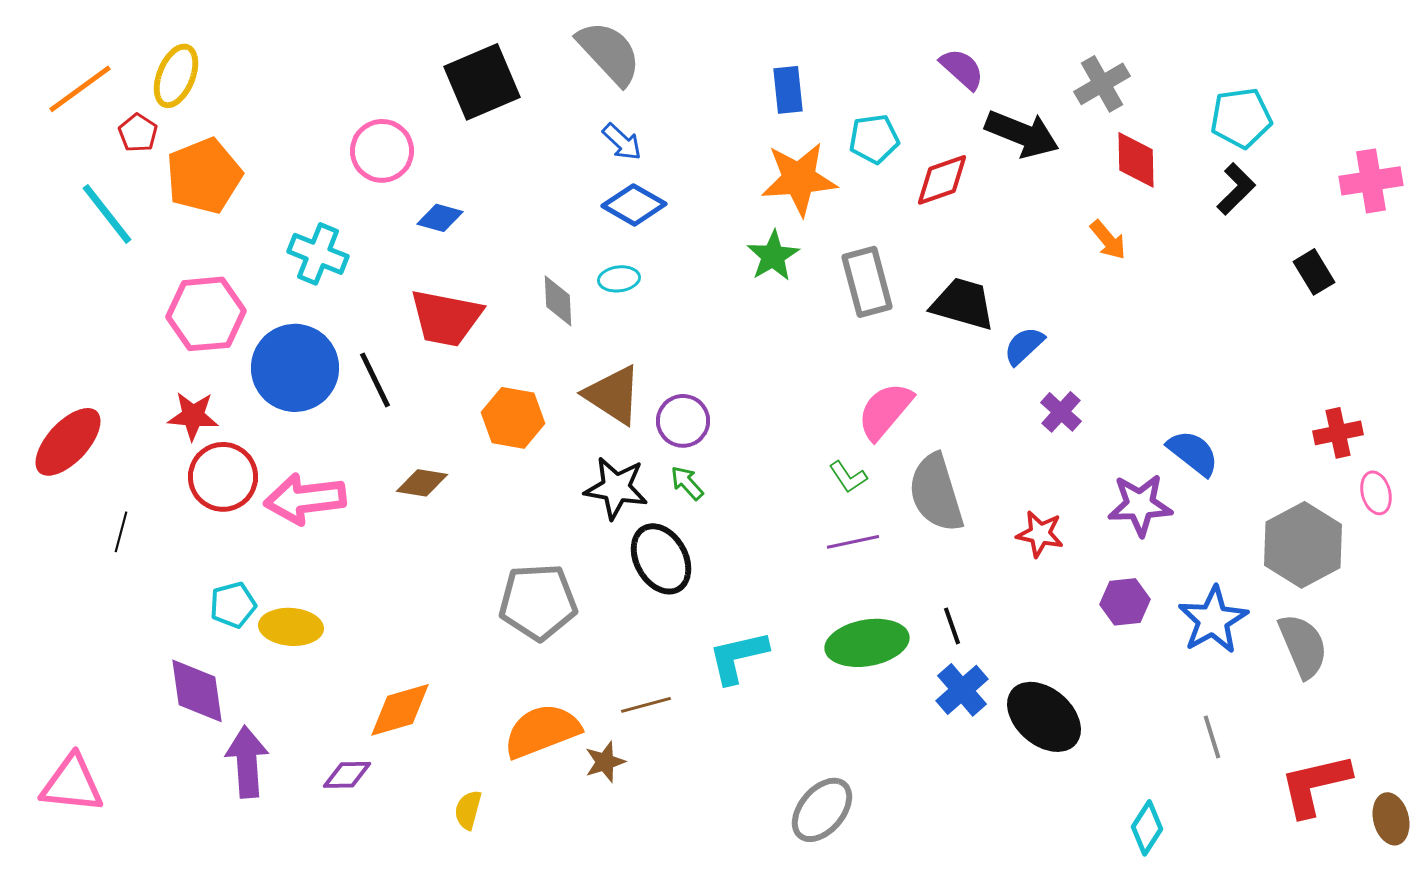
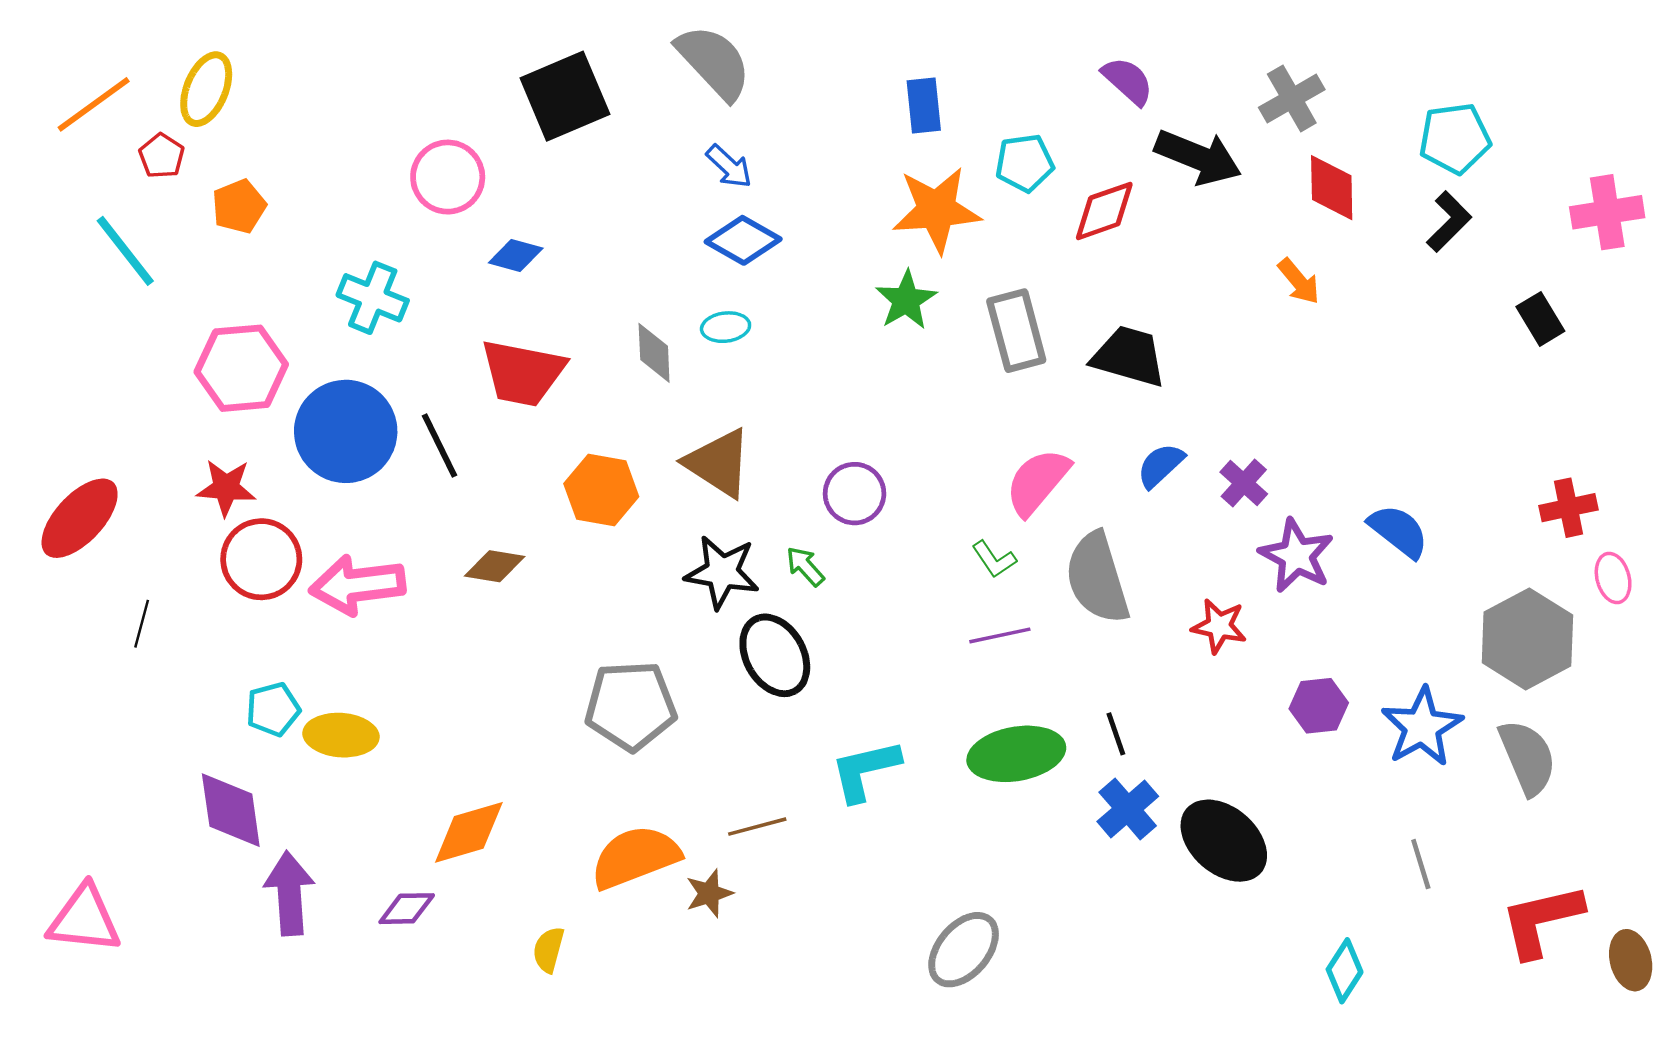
orange pentagon: (204, 176) -> (239, 206), size x0.6
blue semicircle: (1024, 346) -> (1161, 465), moved
purple circle: (683, 421) -> (855, 494), moved
purple star: (1140, 505) -> (1297, 556), moved, turned 30

